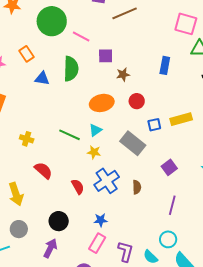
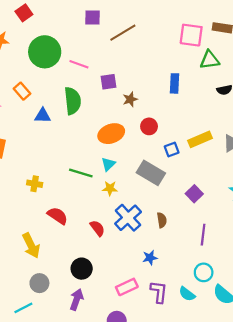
blue star: (101, 220) -> (150, 258), moved
pink rectangle: (97, 243) -> (127, 287), turned 42

